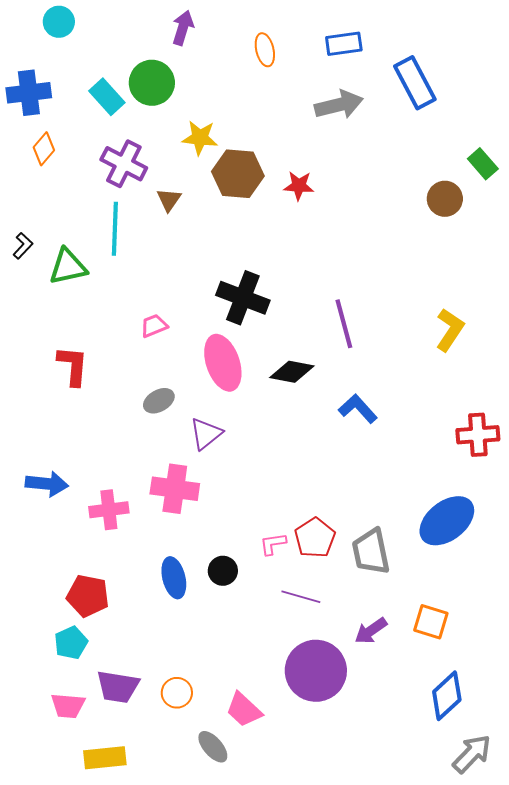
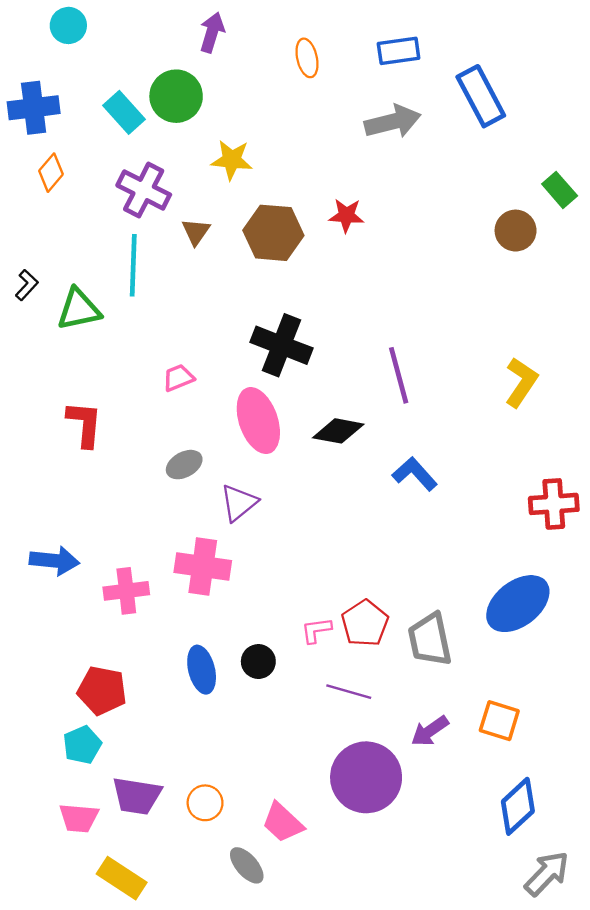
brown hexagon: (238, 174) -> (273, 233), moved
yellow rectangle: (105, 758) -> (122, 878), turned 39

